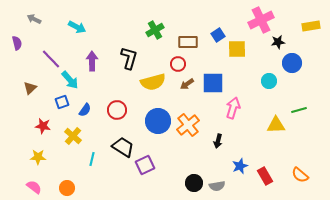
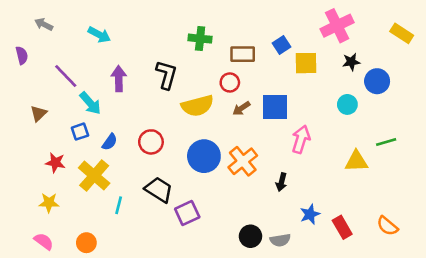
yellow rectangle: (311, 26) -> (402, 33), turned 42
green cross: (155, 30) -> (200, 39), turned 36
black star: (278, 42) -> (351, 62), moved
yellow cross: (73, 136) -> (94, 176), size x1.4

